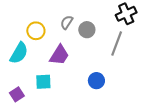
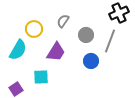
gray circle: (87, 30) -> (86, 35), moved
blue circle: (96, 81) -> (91, 61), moved

